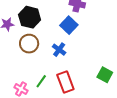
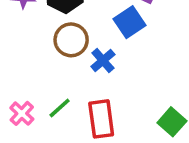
brown circle: (29, 44) -> (71, 40), moved

